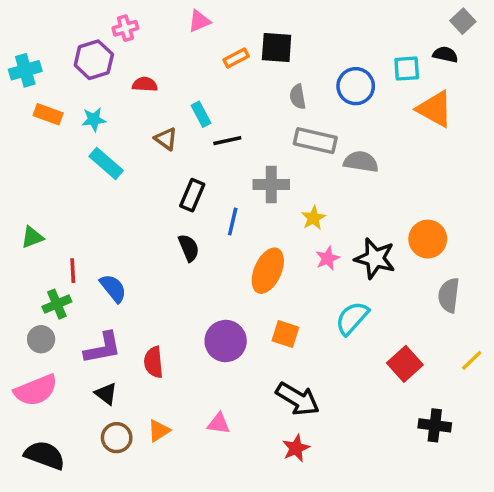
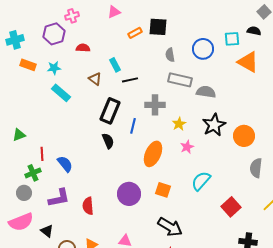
black rectangle: (192, 195) -> (110, 111), size x1.4
black star: (375, 258) -> (214, 125), moved, turned 30
black triangle: (106, 394) -> (47, 231), moved

